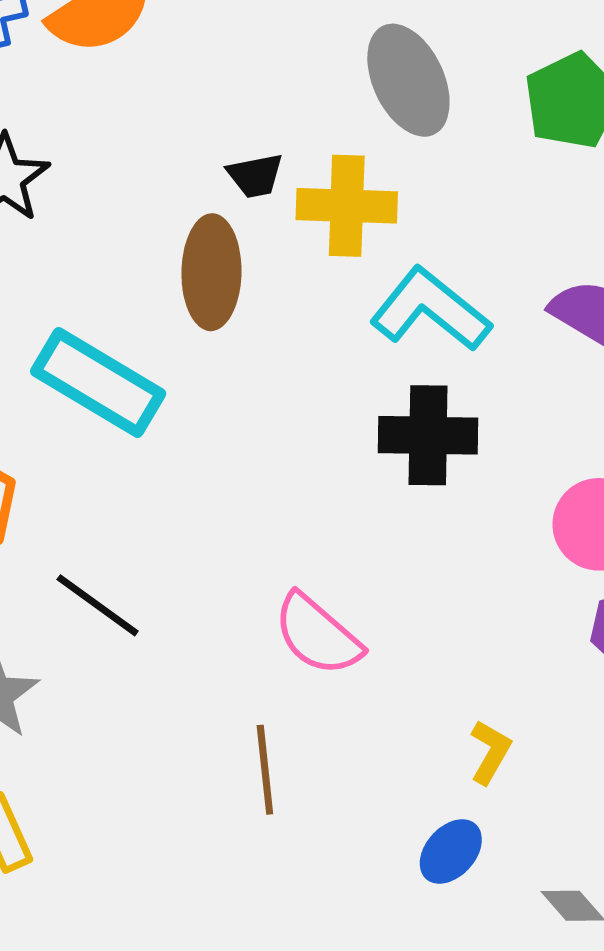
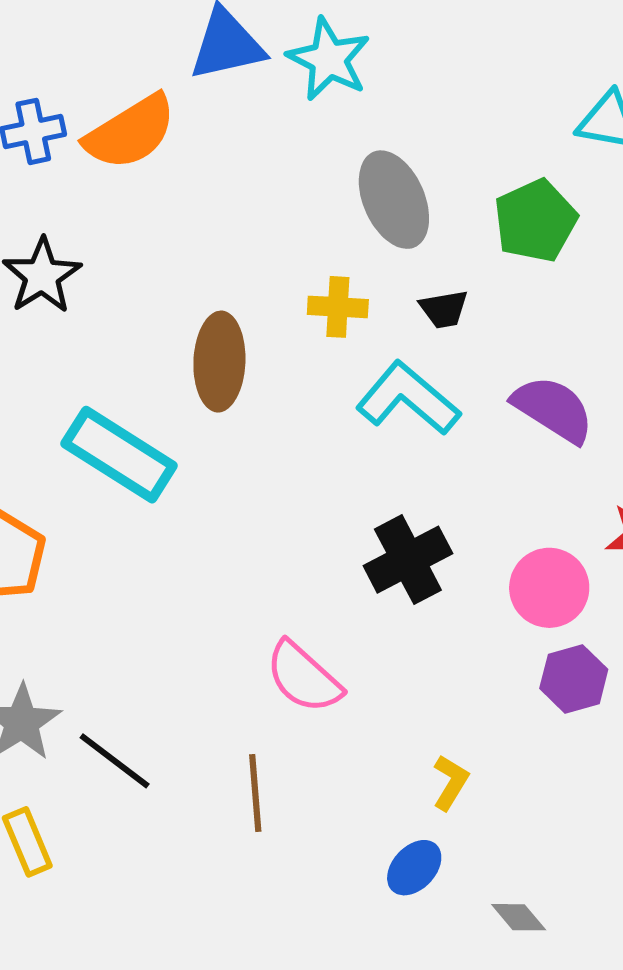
black trapezoid: (255, 176) -> (444, 309), moved
yellow cross: (347, 206) -> (338, 307), size x0.7
black cross: (428, 435) -> (408, 560), moved, turned -30
black line: (98, 605) -> (115, 761), moved

